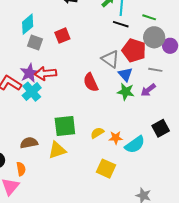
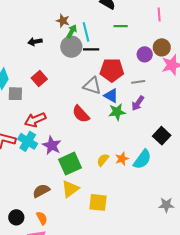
green line: (149, 17) -> (121, 26), moved
gray circle: (154, 37) -> (71, 47), moved
purple star: (29, 73) -> (52, 145), moved
yellow square: (106, 169) -> (98, 202), moved

